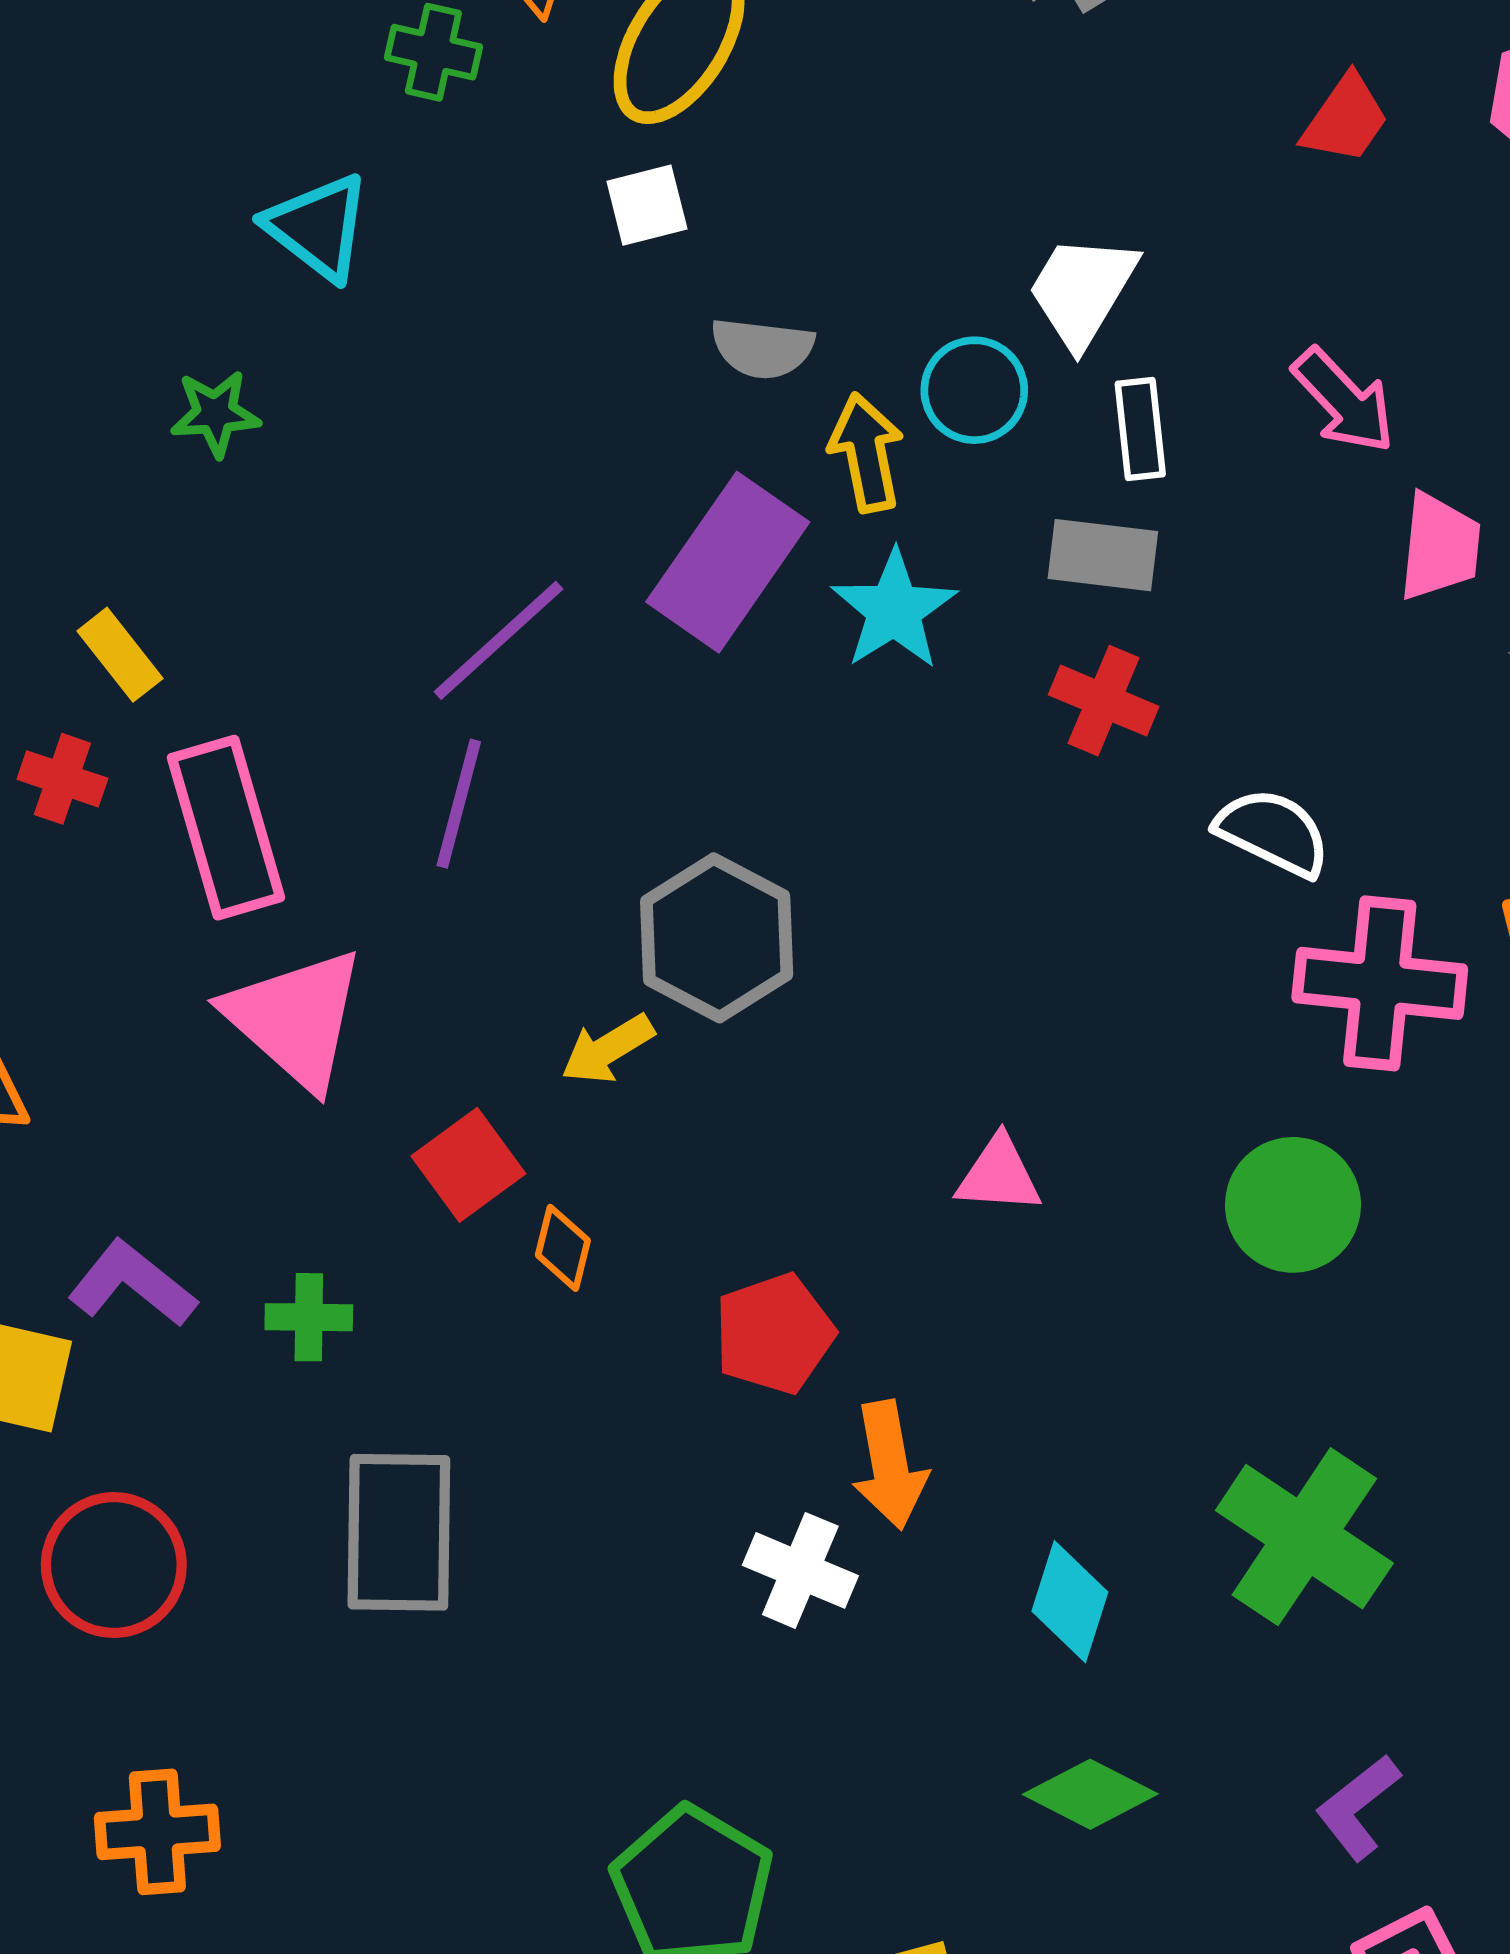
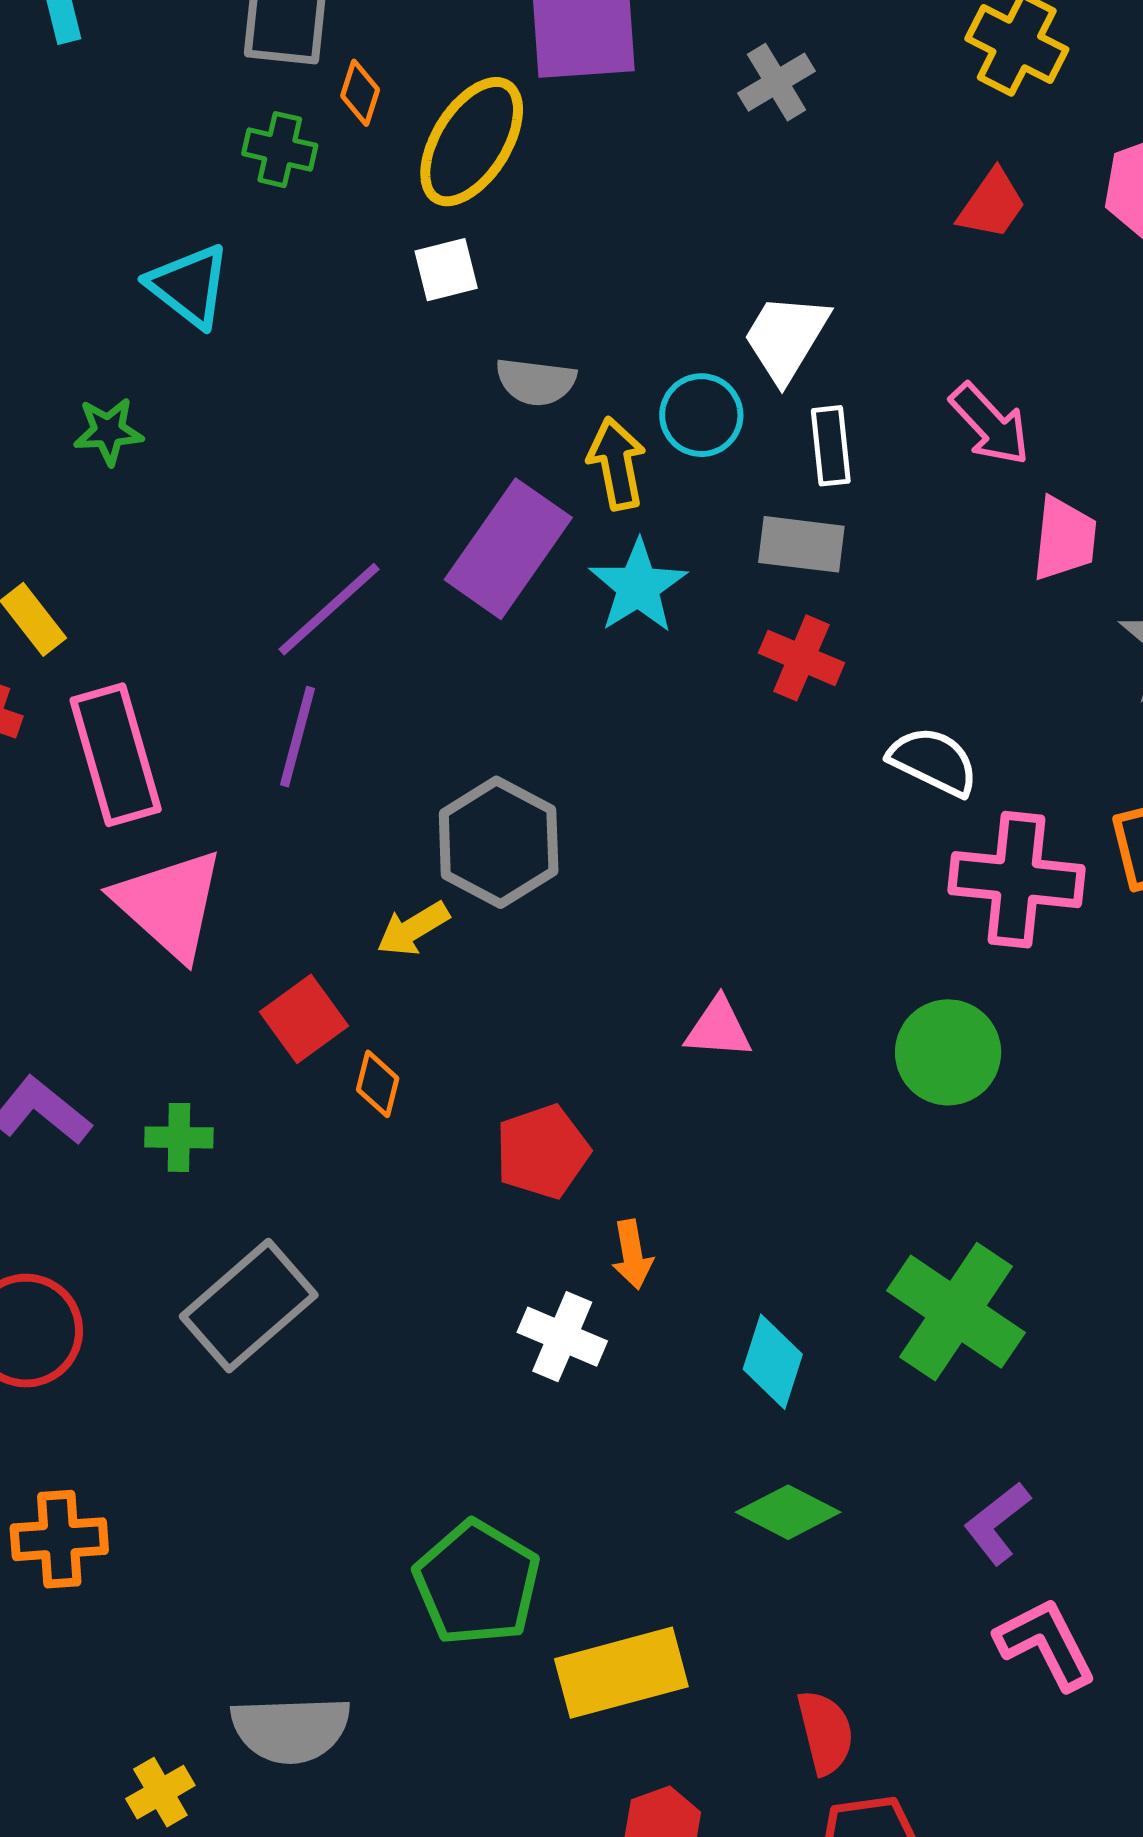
orange arrow: (890, 1465) -> (632, 1254), size x0.7
gray rectangle: (399, 1532) -> (249, 1306), turned 48

